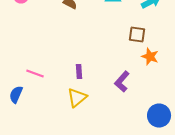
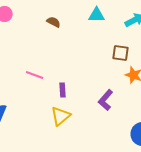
pink line: (35, 74) -> (35, 75), moved

